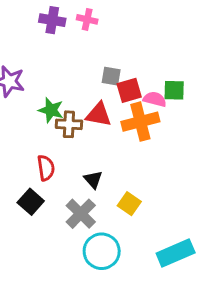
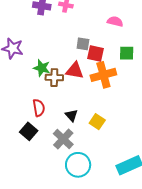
red square: (129, 90) -> (96, 54), turned 30
pink semicircle: (155, 99) -> (115, 21), moved
yellow square: (129, 204) -> (97, 122), moved

